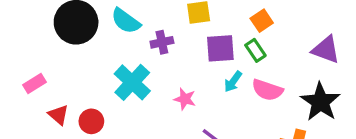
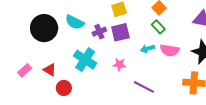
purple square: (220, 48) -> (120, 32), moved
cyan arrow: (233, 82) -> (148, 49), turned 48
red triangle: (58, 115) -> (50, 70), moved

